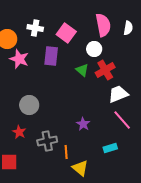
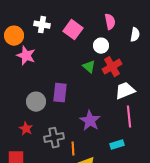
pink semicircle: (103, 25) -> (110, 22), size x0.7
white semicircle: (128, 28) -> (135, 35), moved
purple rectangle: (51, 56) -> (60, 93), moved
pink line: (122, 120) -> (129, 117), turned 35
purple star: (83, 124) -> (90, 121), size x1.5

